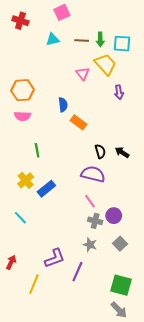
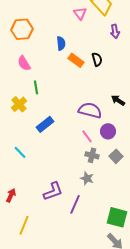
pink semicircle: (23, 116) -> (24, 63), moved, turned 56
black semicircle: (100, 151) -> (97, 59), moved
black arrow: (122, 152) -> (118, 100), moved
yellow cross: (26, 180) -> (19, 104), moved
purple circle: (114, 216) -> (108, 131), moved
gray square: (120, 244) -> (116, 156), moved
yellow line: (34, 284) -> (24, 225), moved

